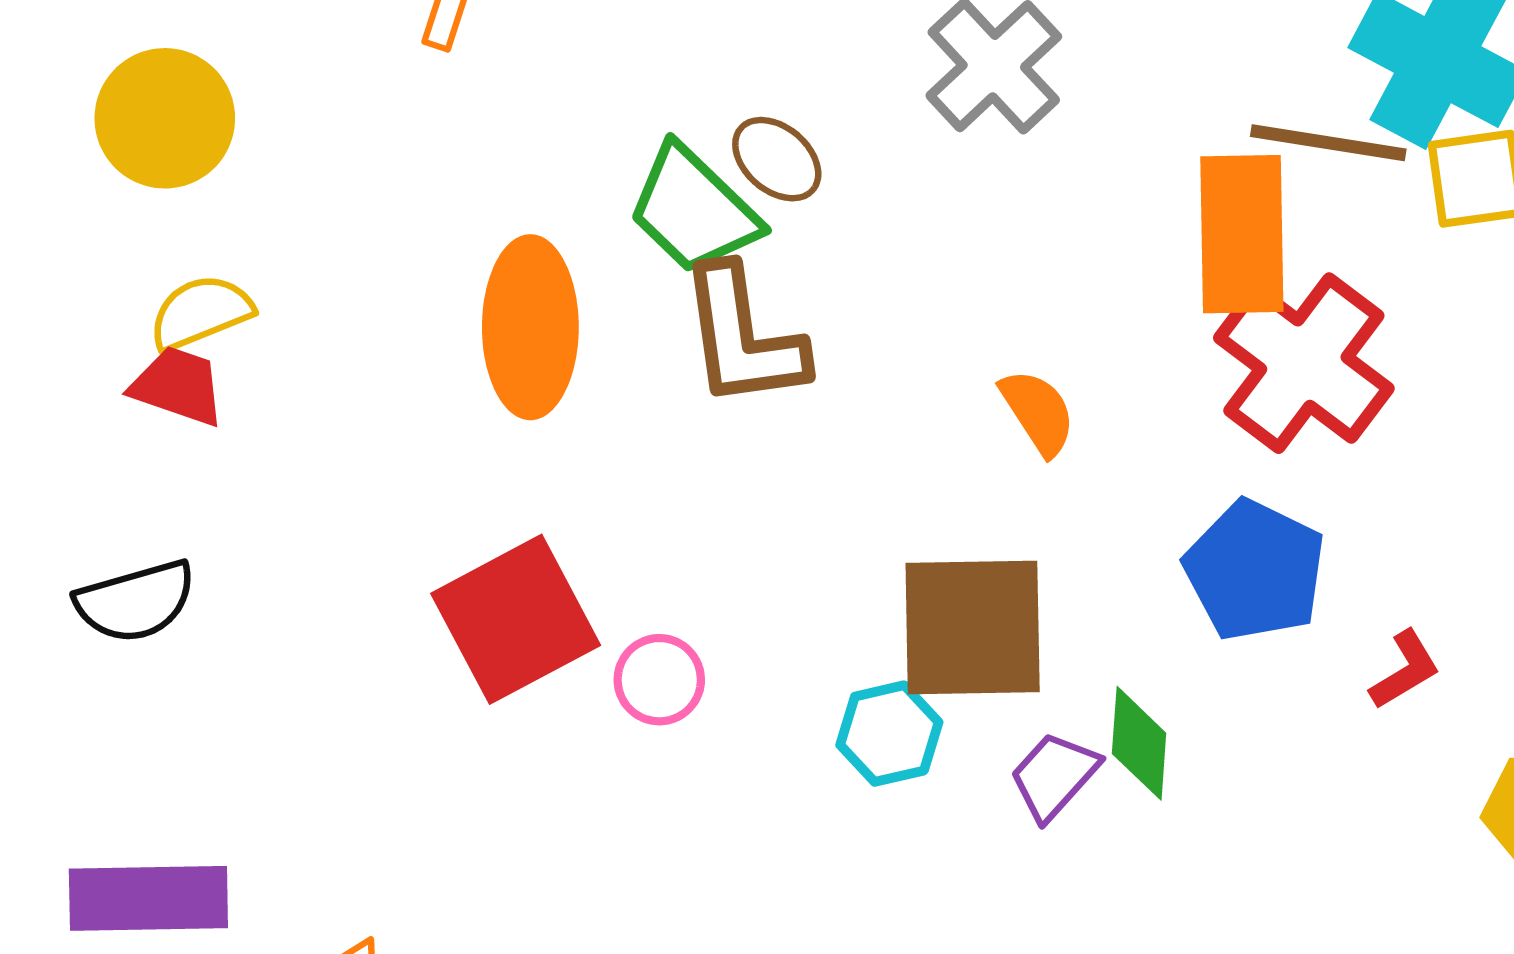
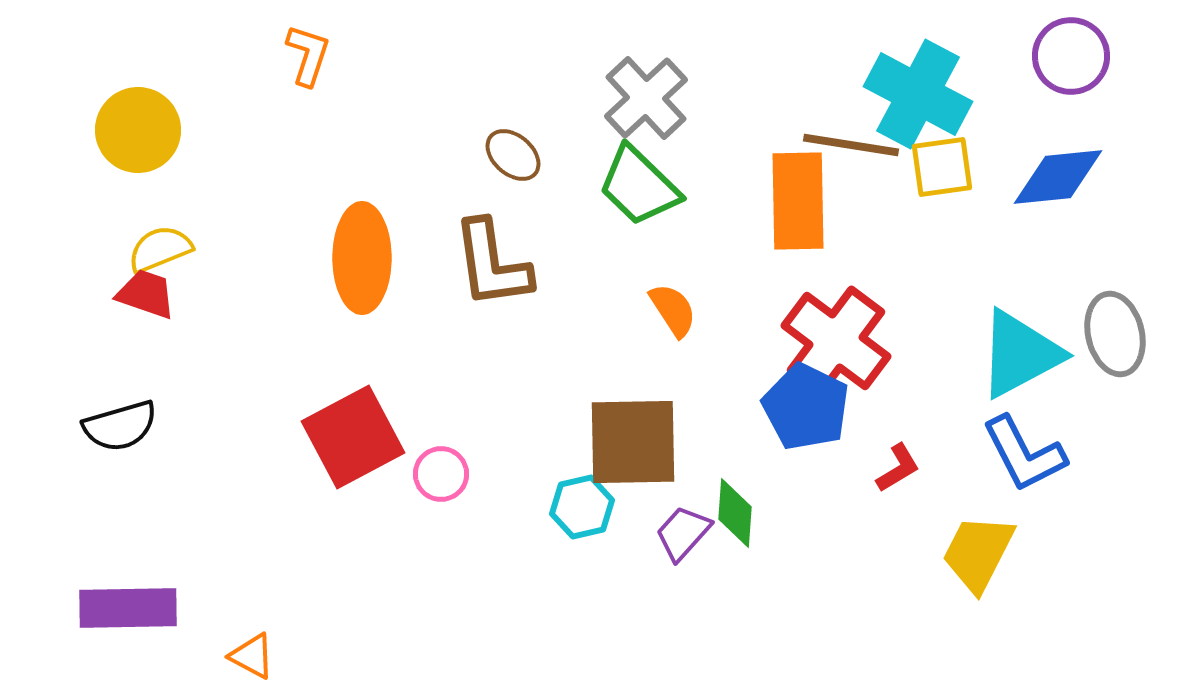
green trapezoid: (694, 210) -> (639, 186), moved
red cross: (1304, 363) -> (836, 341), moved

